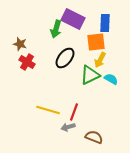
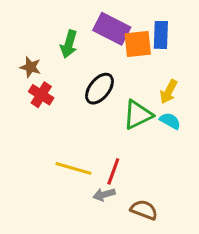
green arrow: (56, 29) -> (69, 44), moved
orange square: (96, 42) -> (138, 44), moved
yellow arrow: (100, 60) -> (169, 92), moved

